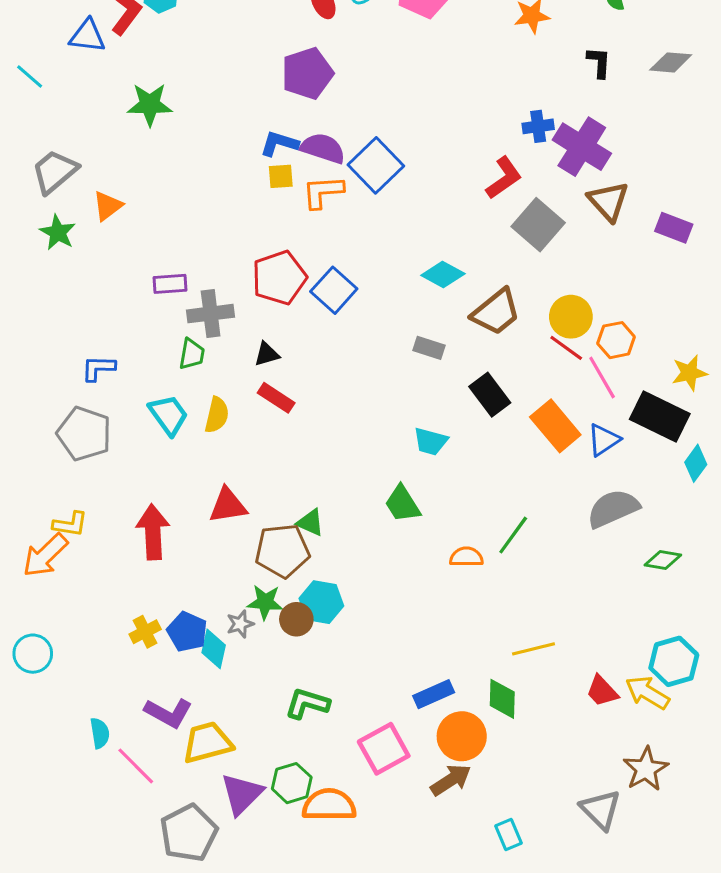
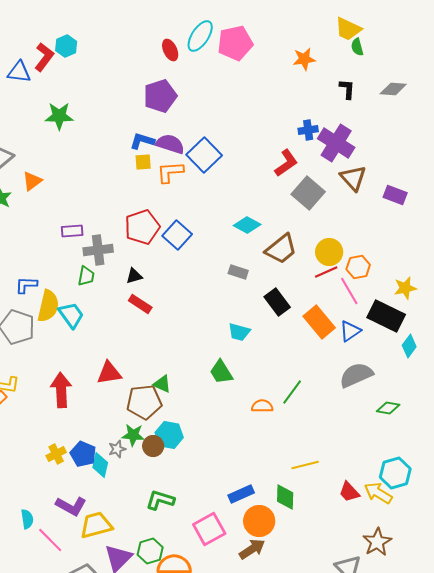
red line: (566, 348) -> (326, 272), turned -60
yellow semicircle: (217, 415) -> (48, 306), moved, size x1.4

